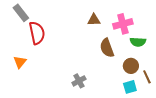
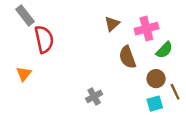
brown triangle: (94, 20) -> (112, 24), turned -40
green semicircle: (138, 42) -> (164, 50), turned -49

